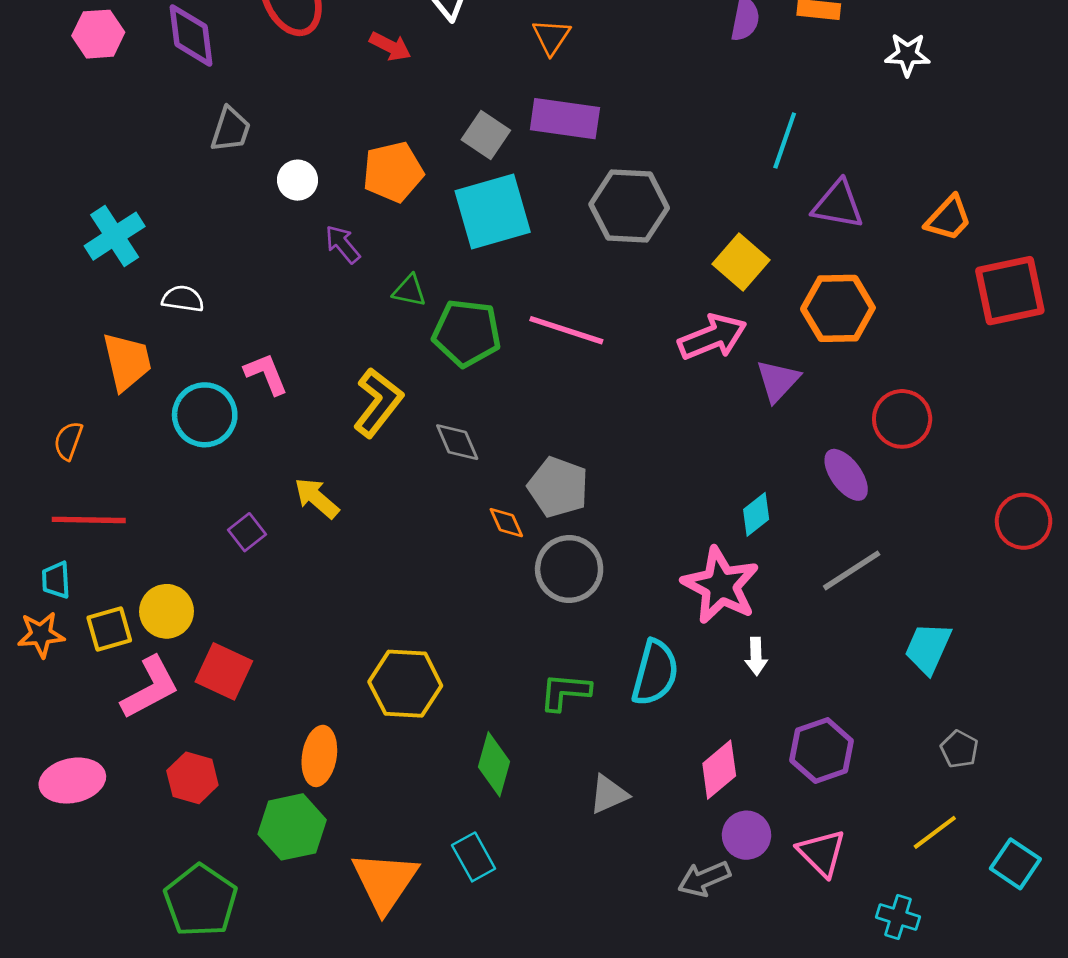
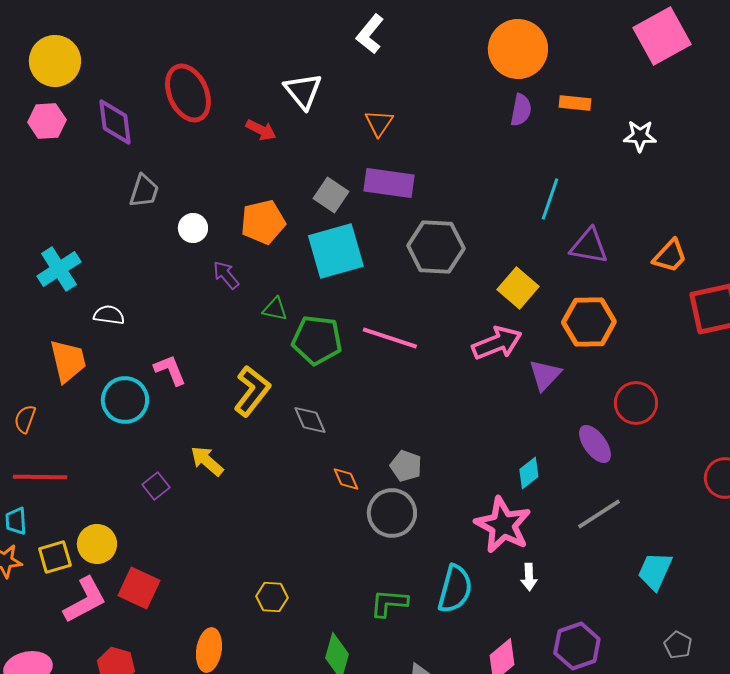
gray pentagon: (558, 487) -> (406, 466), moved, size x0.7
yellow hexagon: (405, 684) -> (272, 597), size x0.6

